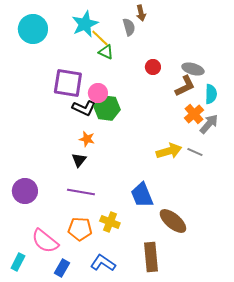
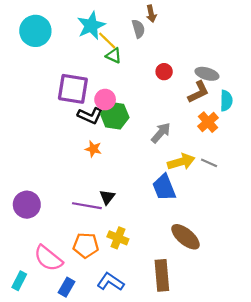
gray arrow: (209, 124) -> (161, 133), moved
black triangle: (79, 160) -> (107, 197), moved
blue trapezoid: (142, 195) -> (164, 187), moved

